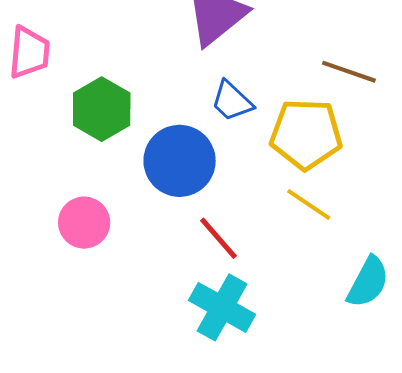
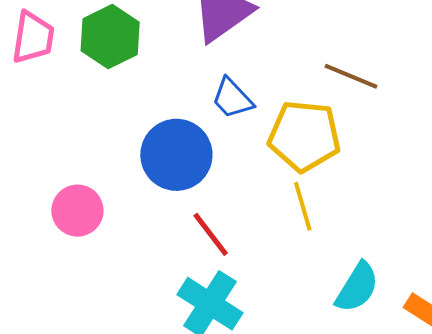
green hexagon: (102, 109) -> (110, 37), moved
yellow line: (309, 204) -> (303, 206), turned 36

